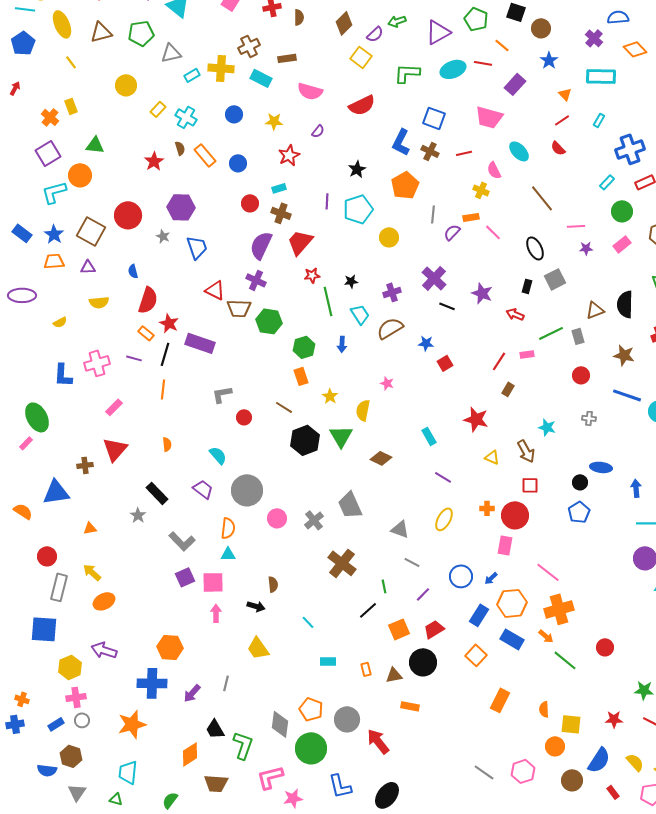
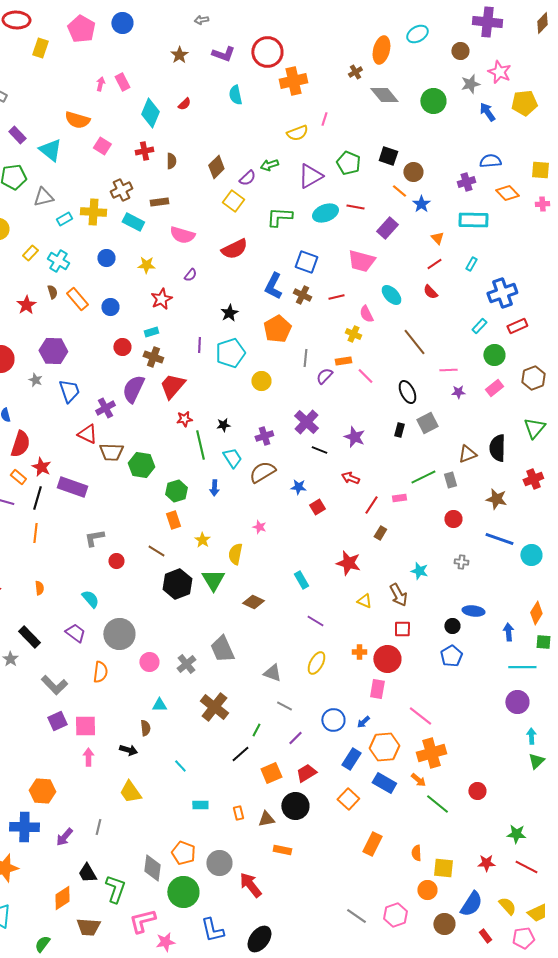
purple cross: (594, 38) -> (466, 182), turned 30
orange line: (502, 45) -> (399, 191), moved
purple cross: (256, 280) -> (105, 408), moved, turned 36
red arrow: (515, 314) -> (350, 478), moved
cyan triangle: (228, 554) -> (159, 705), moved
green line: (384, 586) -> (256, 730), turned 40

